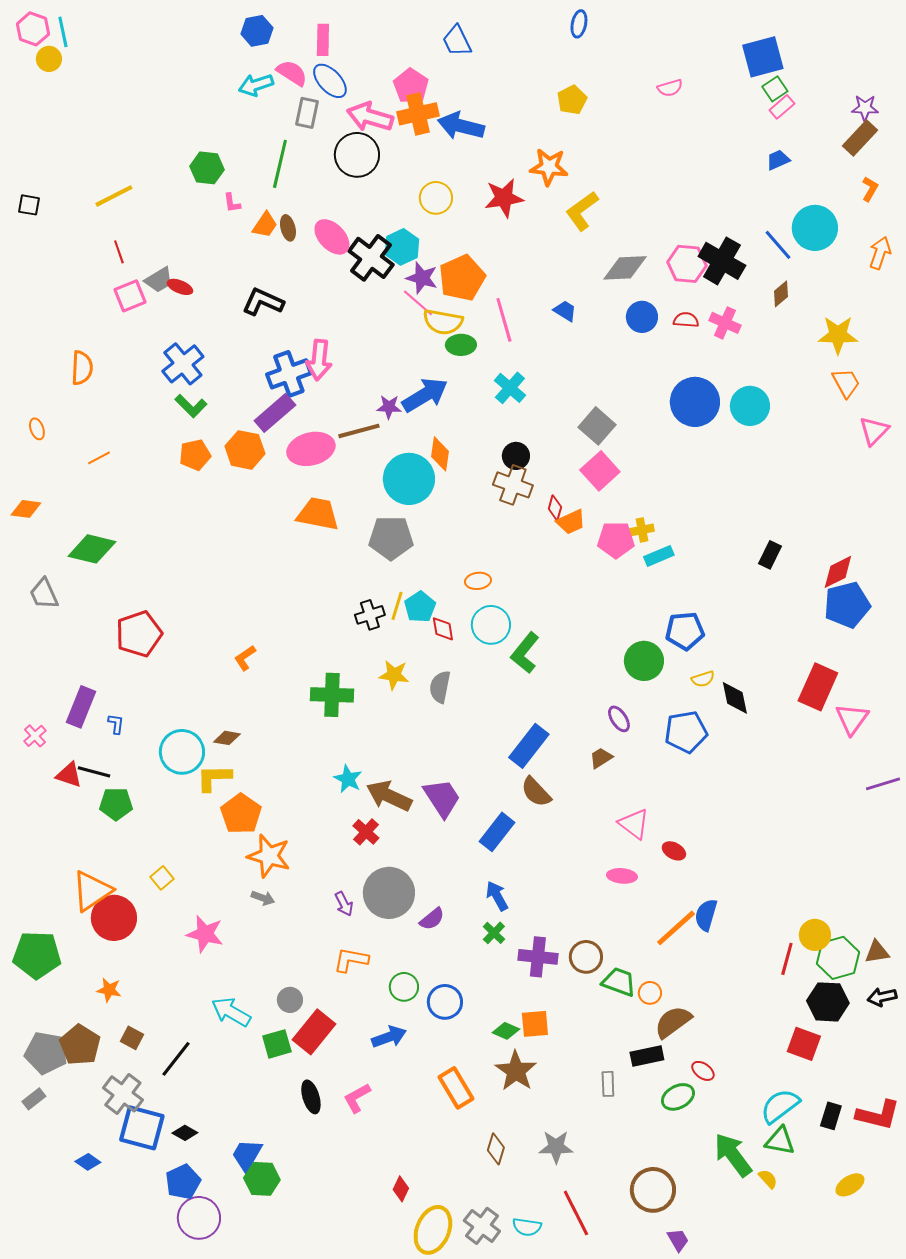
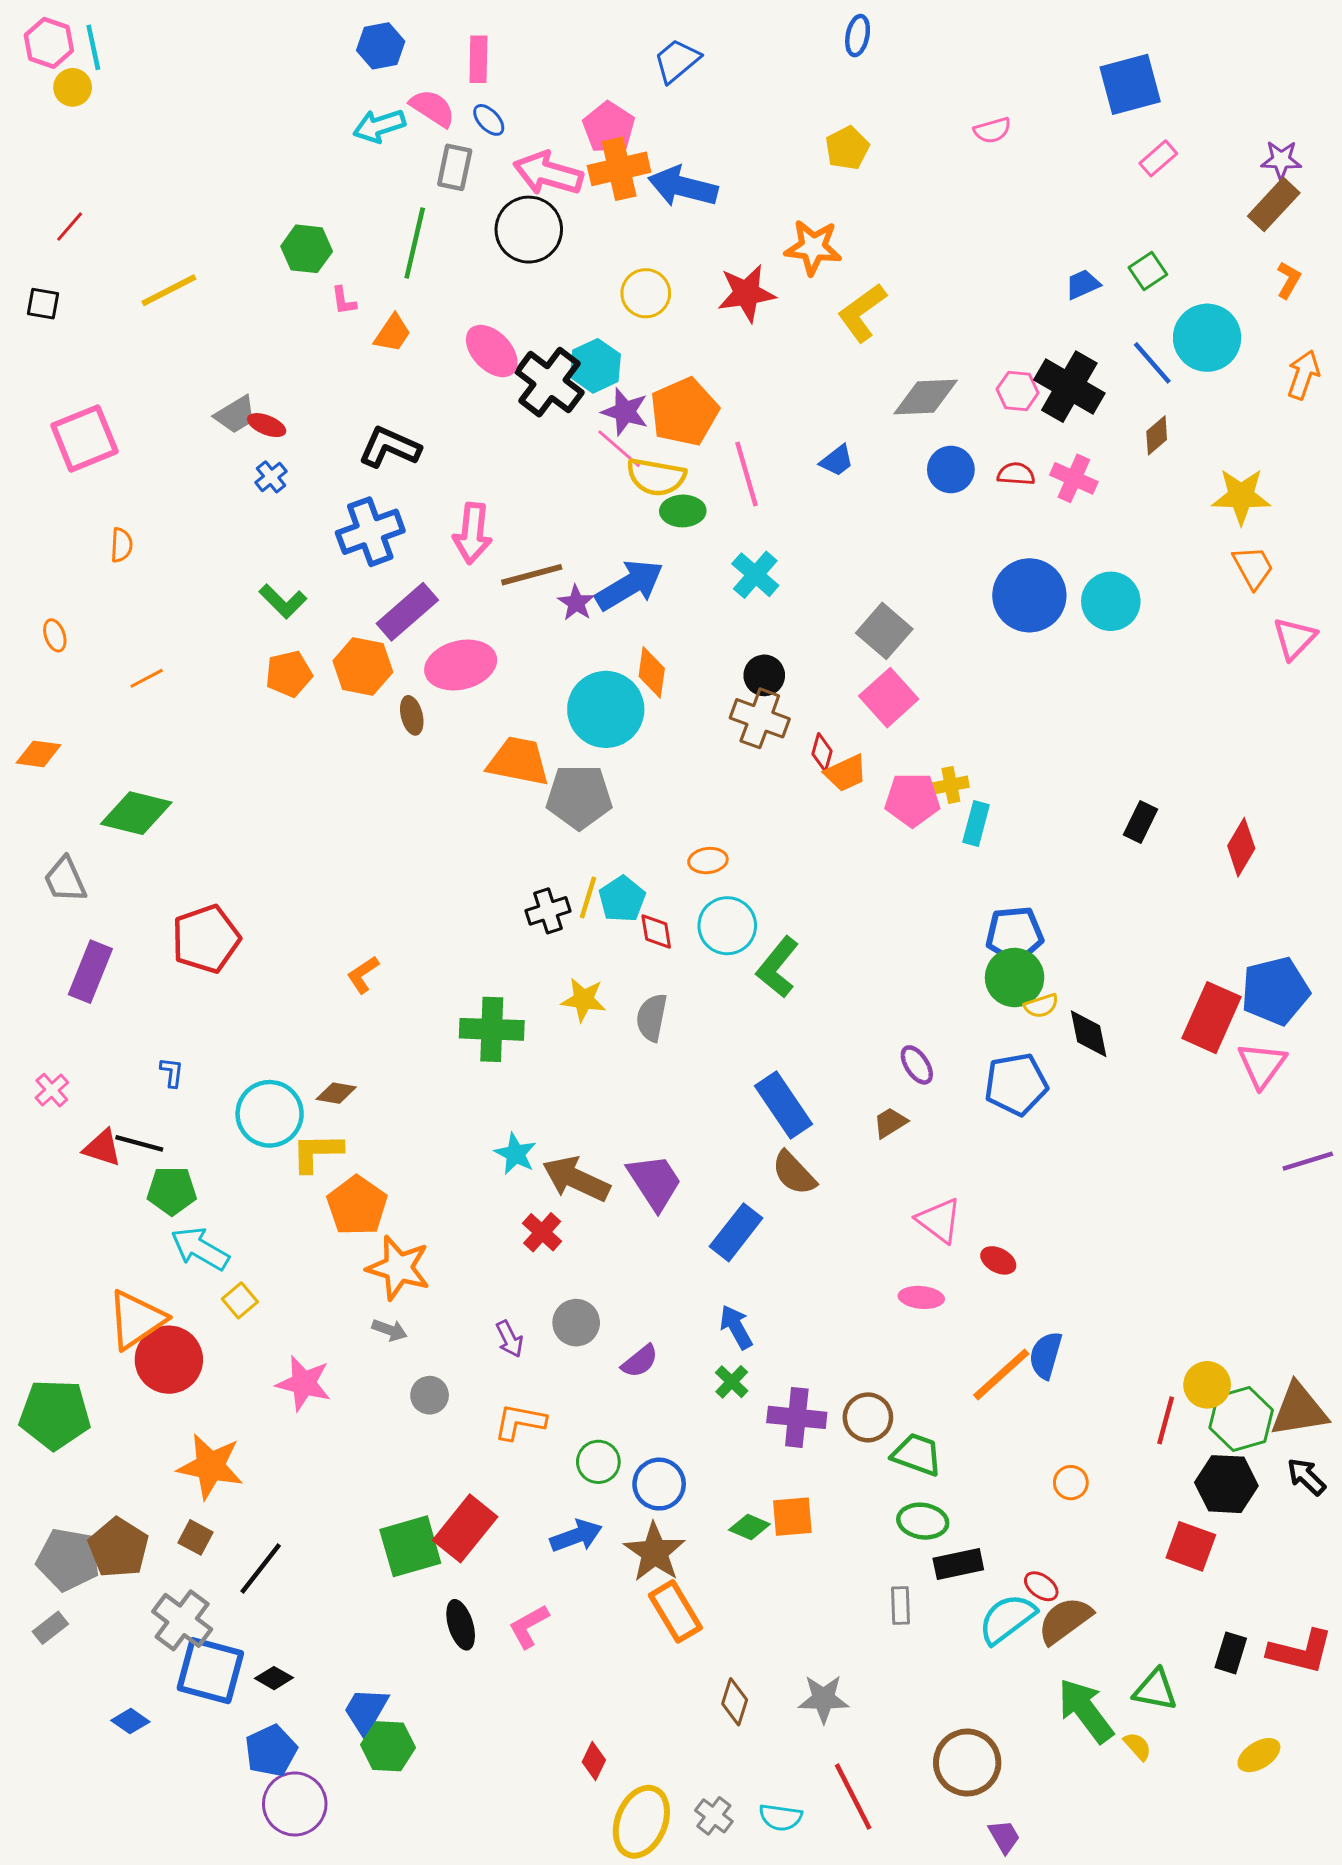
blue trapezoid: (457, 41) -> (677, 61), turned 76
blue ellipse: (330, 81) -> (489, 120), size x0.6
green square: (775, 89) -> (1148, 271), moved
blue trapezoid: (778, 160) -> (1083, 284), moved
brown ellipse: (288, 228) -> (412, 715), moved
red line: (119, 252) -> (70, 227), moved, turned 60
pink hexagon: (687, 264) -> (1018, 391), size x0.7
pink square: (130, 296) -> (84, 438), moved, size x1.4
blue trapezoid: (565, 311) -> (837, 461), turned 110
blue cross: (183, 364) -> (271, 477), moved, size x0.5
orange semicircle: (82, 368) -> (121, 545), size x0.7
blue cross: (289, 374) -> (370, 532), moved
purple star: (389, 407) -> (576, 603), turned 30
brown line: (359, 431) -> (532, 575), moved
orange trapezoid: (318, 514) -> (518, 761), moved
cyan rectangle: (659, 556) -> (976, 823), turned -52
red diamond: (838, 572) -> (1241, 847), turned -33
blue pentagon: (847, 605) -> (1275, 991), moved
green circle: (644, 661) -> (1015, 978), moved
purple rectangle: (81, 707) -> (90, 972), moved
blue rectangle: (529, 746) -> (784, 1105), turned -72
gray circle: (389, 893) -> (576, 1323), size x0.6
brown triangle: (877, 952) -> (1299, 1410), size x1.6
orange star: (109, 990) -> (210, 1466), moved, size x1.8
orange circle: (650, 993) -> (1071, 1483), moved
black arrow: (882, 997) -> (1306, 1477), turned 56
gray circle: (290, 1000) -> (430, 1395), moved
cyan arrow: (231, 1012) -> (200, 1249), moved
brown semicircle: (673, 1022) -> (1065, 1620), moved
green square: (277, 1044) -> (410, 1546), size x1.4
brown star: (516, 1071) -> (655, 1552), moved
green ellipse: (678, 1097) -> (923, 1521), moved, turned 36
cyan semicircle: (780, 1106) -> (1007, 1619), moved
gray cross: (482, 1226) -> (714, 1816), size x0.7

